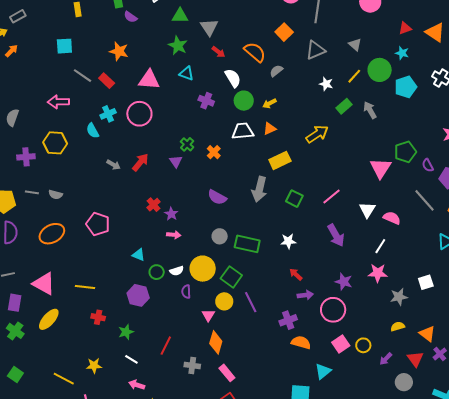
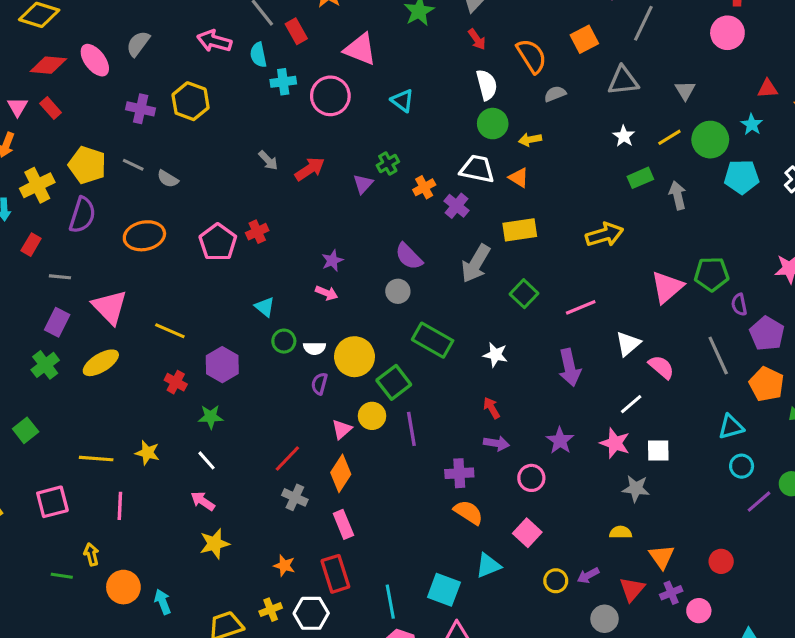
cyan triangle: (187, 74) -> (402, 101), moved
purple cross: (206, 101) -> (457, 206), moved
orange triangle: (270, 129) -> (519, 178), turned 40
cyan semicircle: (93, 131) -> (258, 55), moved
yellow arrow: (317, 134) -> (604, 235), moved
red cross: (154, 205) -> (257, 232), moved
gray circle: (220, 236) -> (398, 291), moved
white square: (426, 282) -> (658, 450), moved
purple hexagon: (138, 295) -> (222, 365), moved
pink circle: (333, 310) -> (531, 478), size x0.7
pink square: (341, 344) -> (527, 533), turned -30
yellow circle: (363, 345) -> (556, 581), moved
red line: (166, 346) -> (287, 458), moved
yellow line: (64, 379) -> (96, 459), turned -40

